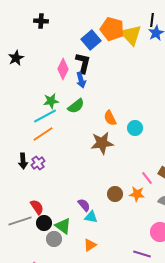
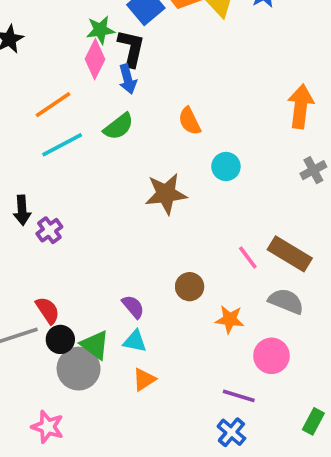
green star: (51, 101) -> (100, 30), moved
orange semicircle: (110, 118) -> (190, 121), moved
orange line: (43, 134) -> (53, 105), moved
black arrow: (23, 161) -> (22, 210), moved
orange star: (137, 194) -> (230, 319), moved
cyan triangle: (91, 217) -> (135, 341), moved
gray circle: (54, 239) -> (79, 369), size x1.5

